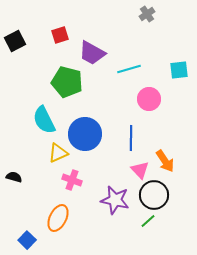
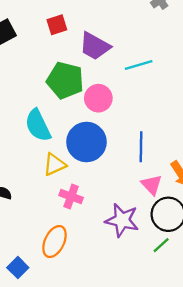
pink circle: (149, 99) -> (98, 98), moved

